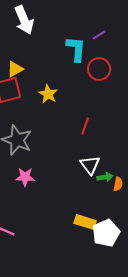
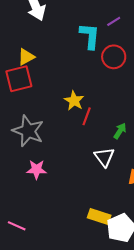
yellow star: (48, 94) -> (74, 101), moved
red line: (85, 126) -> (87, 116), moved
green arrow: (105, 177) -> (120, 131), moved, turned -49

